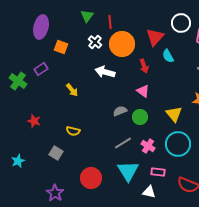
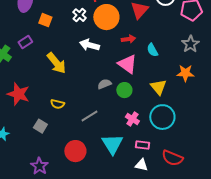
cyan semicircle: (168, 56) -> (152, 50), moved
red arrow: (144, 66) -> (128, 39), turned -80
yellow arrow: (72, 90) -> (56, 63), size x1.6
pink triangle: (143, 91) -> (127, 64), size x1.5
red star: (34, 121) -> (18, 94), size x1.6
gray line: (123, 143) -> (89, 116), moved
white triangle: (149, 192) -> (141, 165), moved

